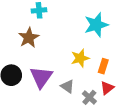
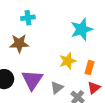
brown star: (29, 38) -> (19, 43), turned 30
gray triangle: (67, 86) -> (57, 88), turned 48

